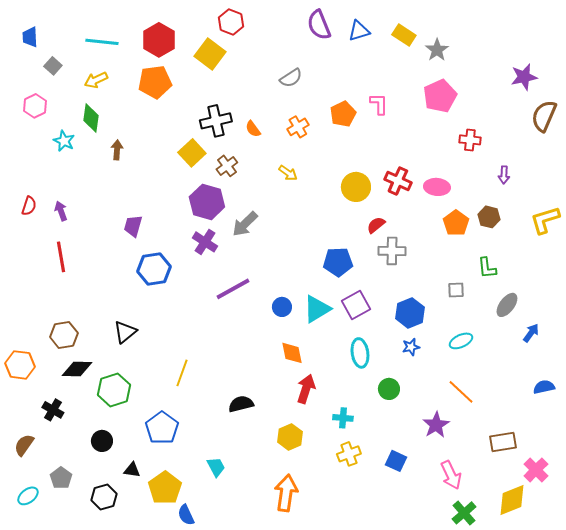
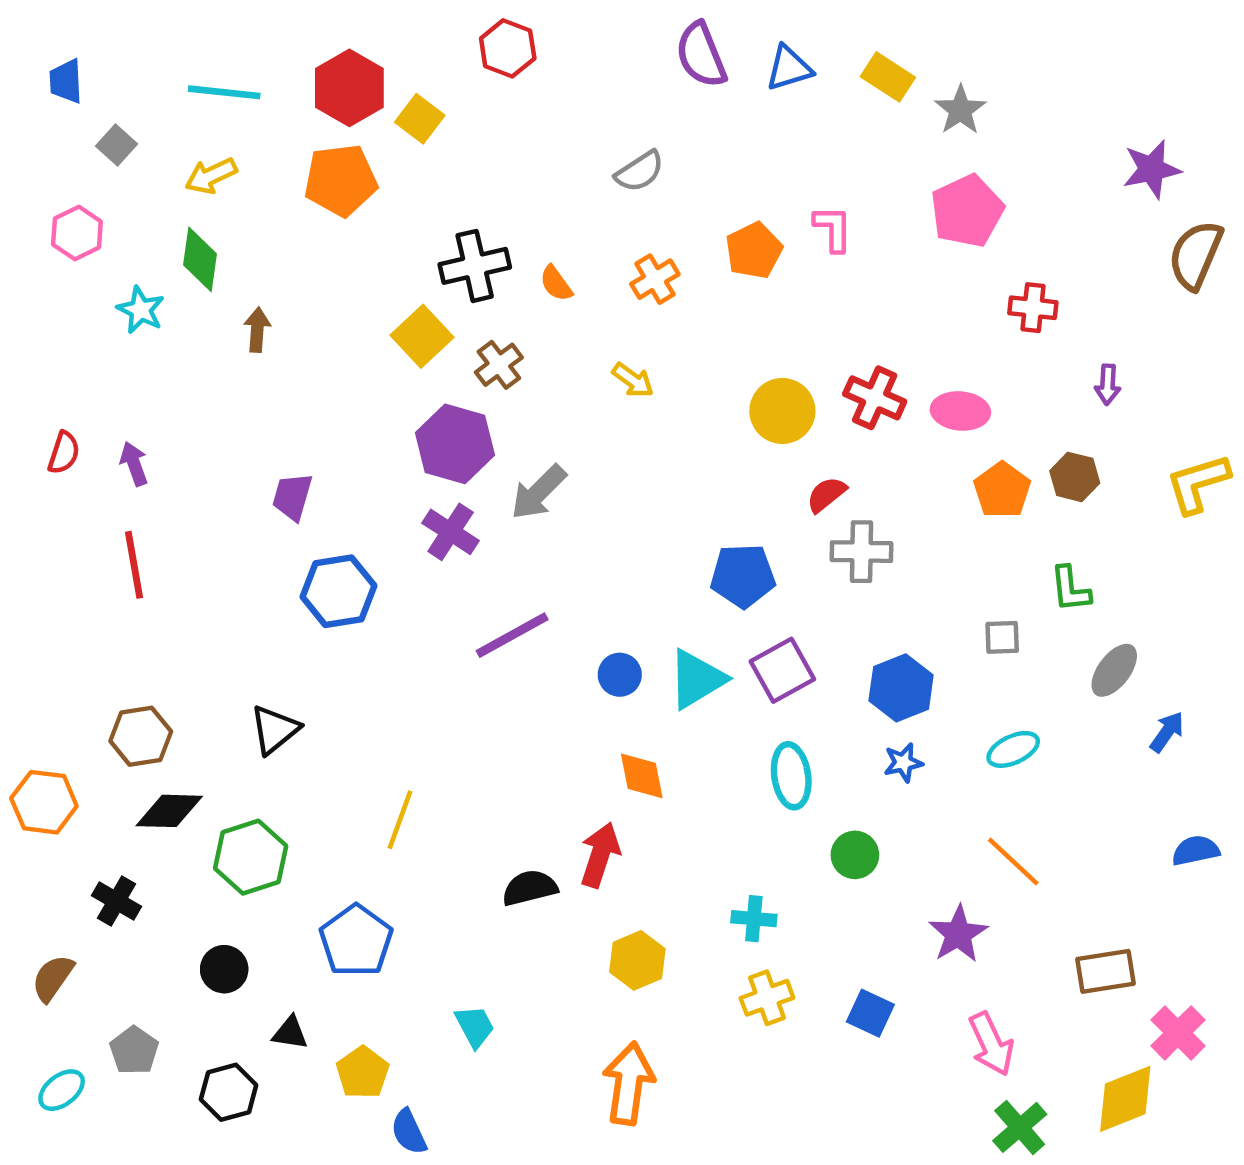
yellow square: (210, 54) -> (420, 119), moved, size x0.7
red arrow: (306, 389) -> (600, 855), moved
yellow pentagon: (165, 488) -> (363, 1072), size x0.7

